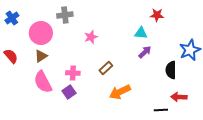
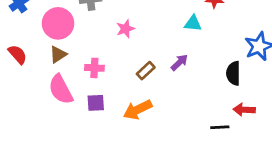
purple arrow: (145, 52) -> (179, 62), moved
pink cross: (73, 73) -> (94, 68), moved
purple square: (69, 92) -> (96, 103), turned 32
orange arrow: (120, 92) -> (138, 110), moved

